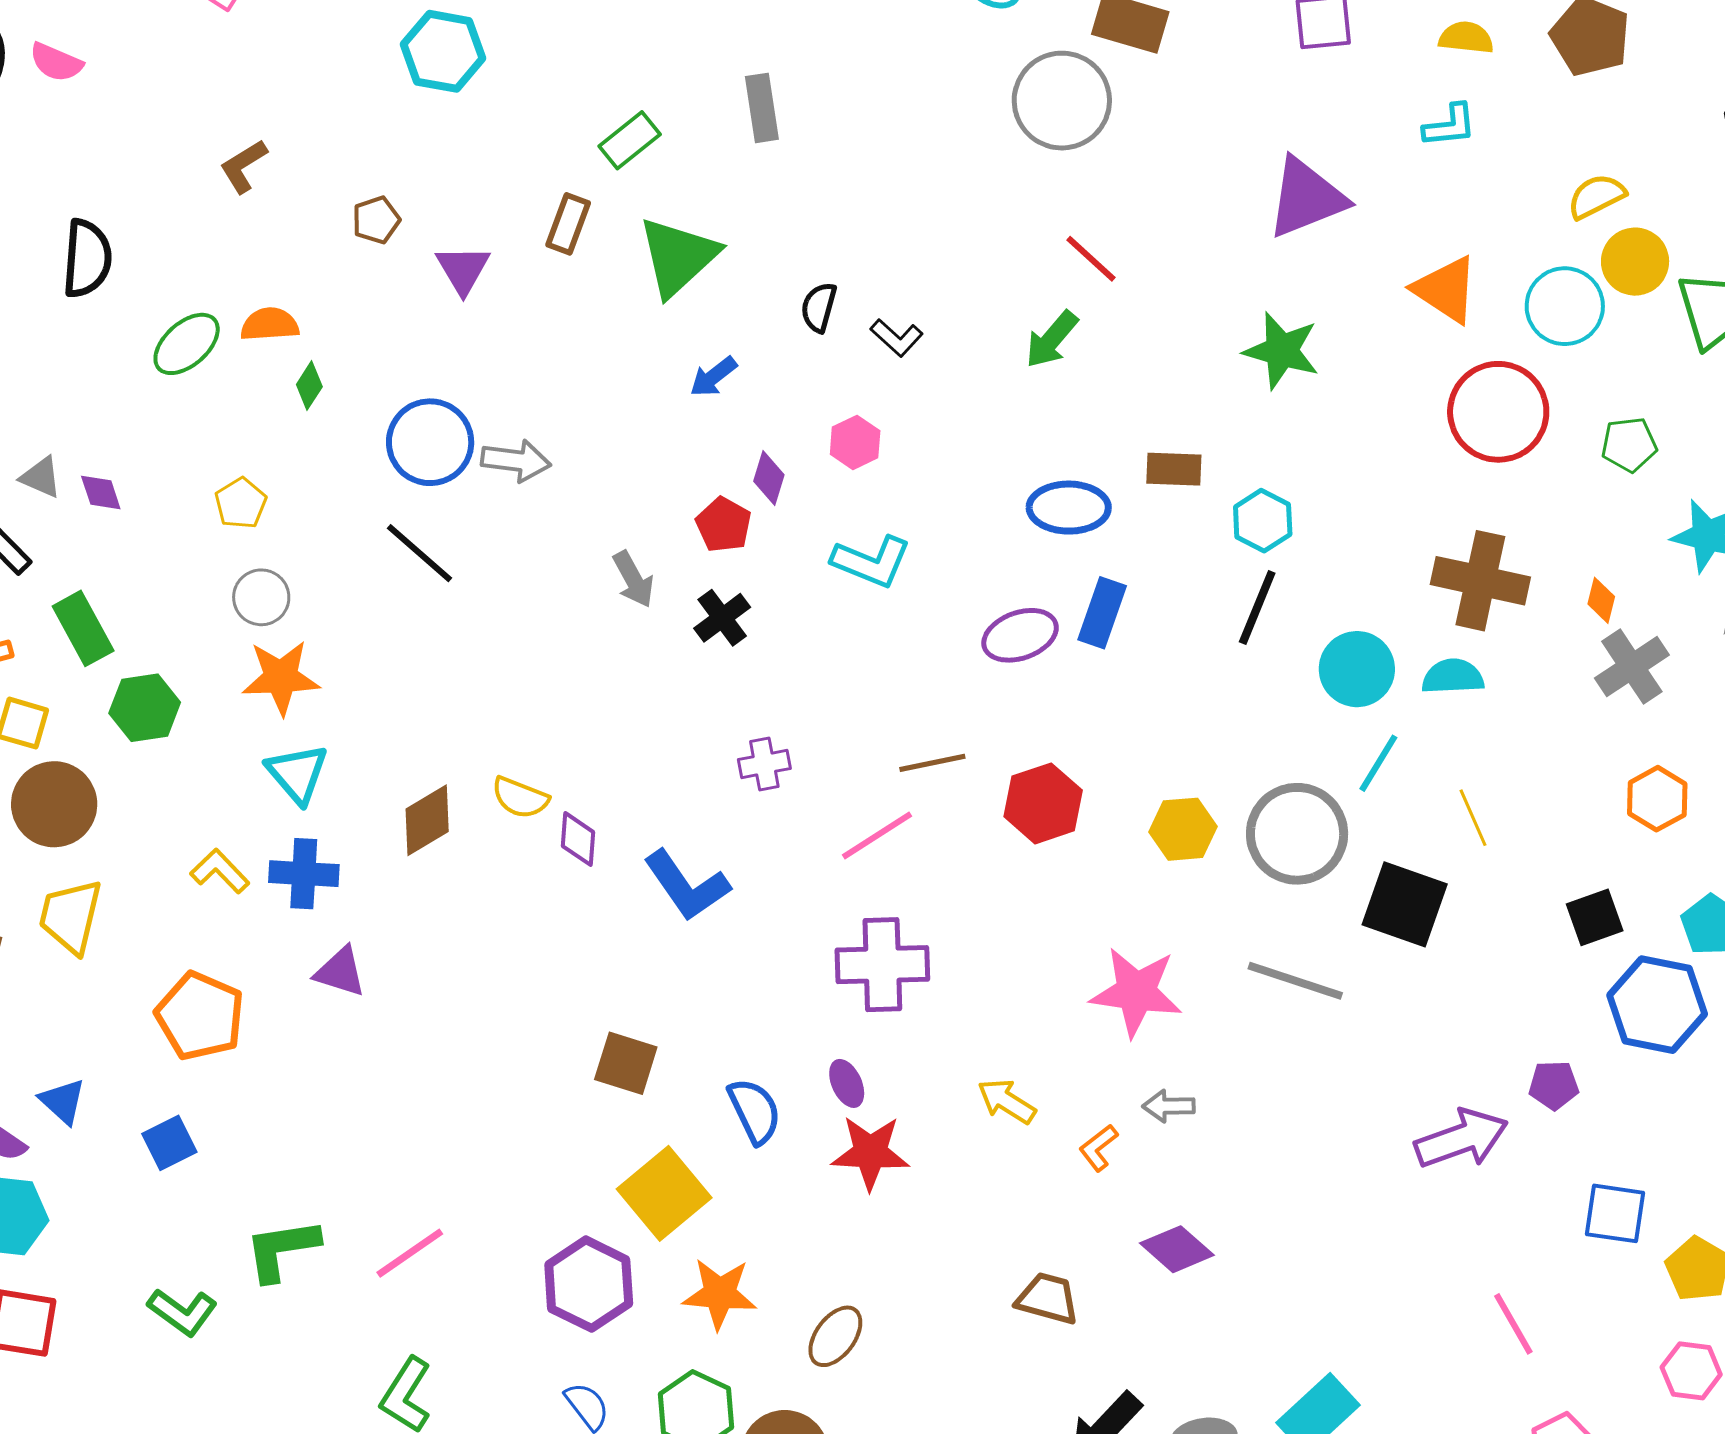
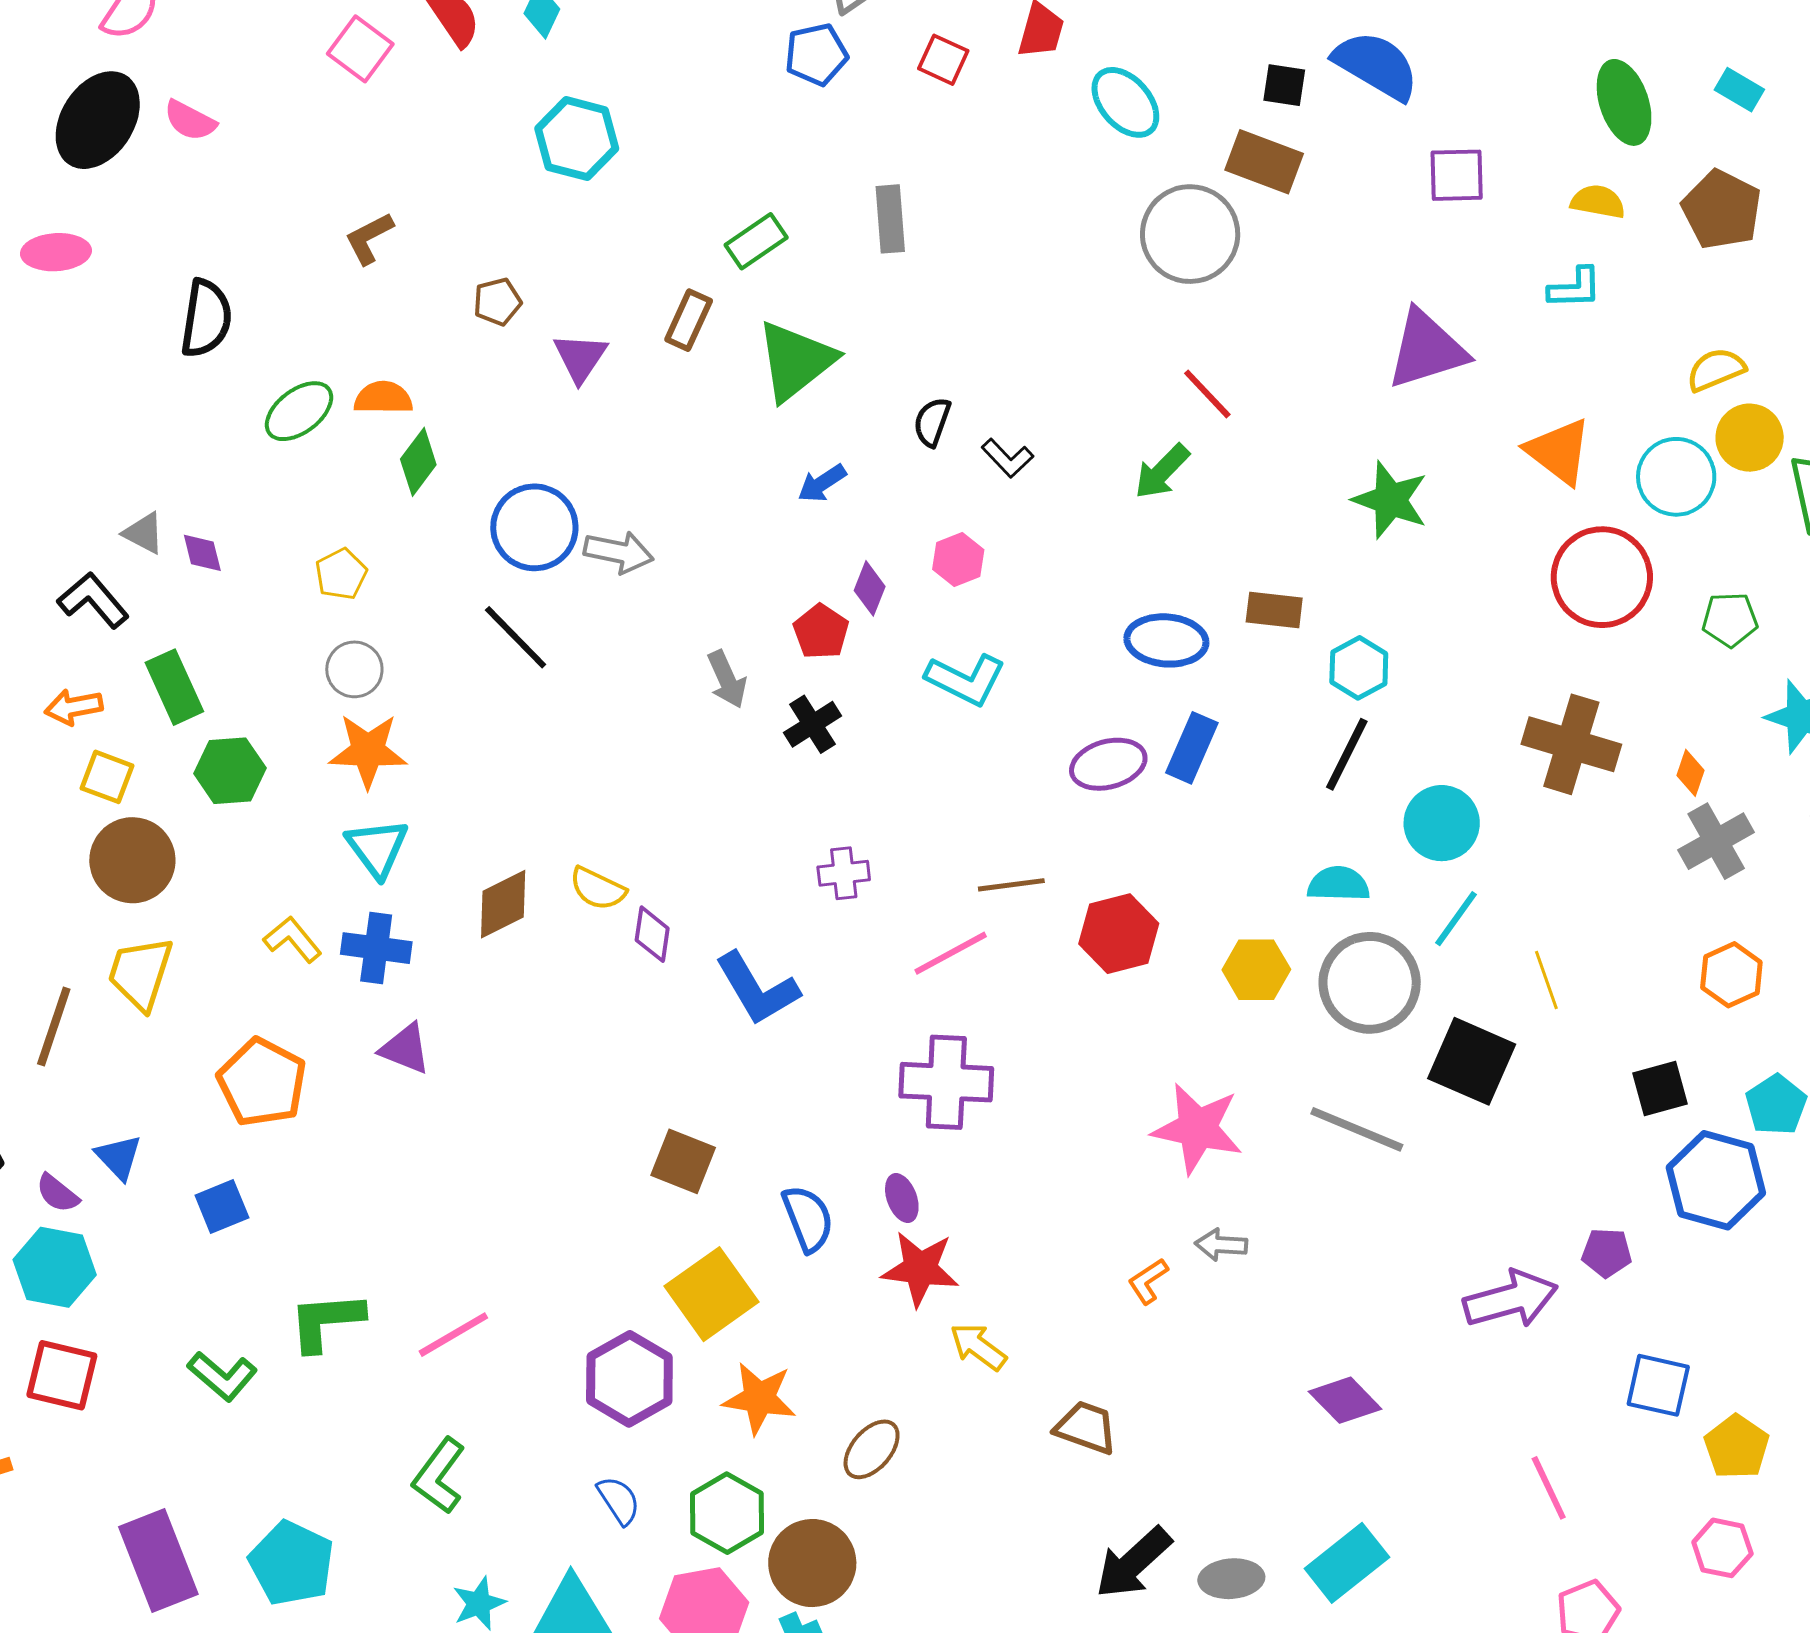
green diamond: (309, 386) -> (418, 462), size x1.4
cyan semicircle: (1453, 677) -> (1338, 884), moved
yellow arrow: (1007, 1101) -> (978, 1347), moved
purple diamond: (1177, 1249) -> (1345, 1400), moved

